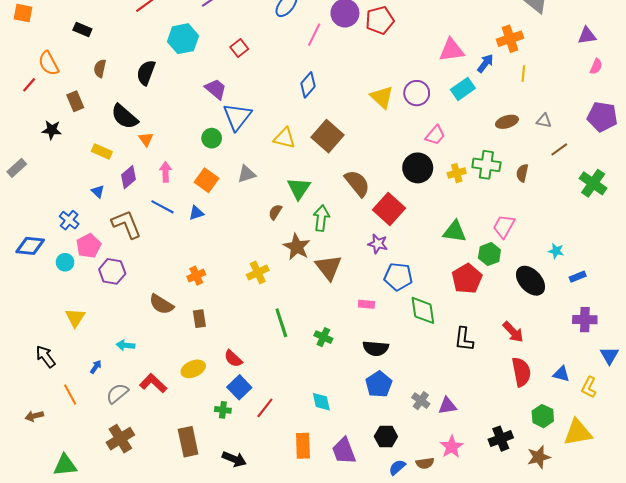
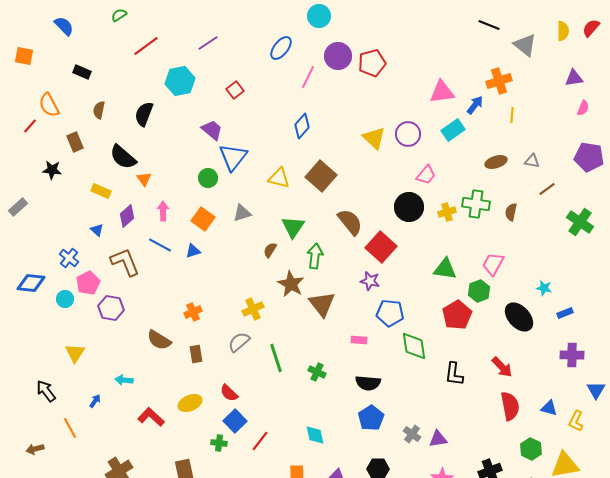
gray semicircle: (117, 393) -> (239, 342), moved

